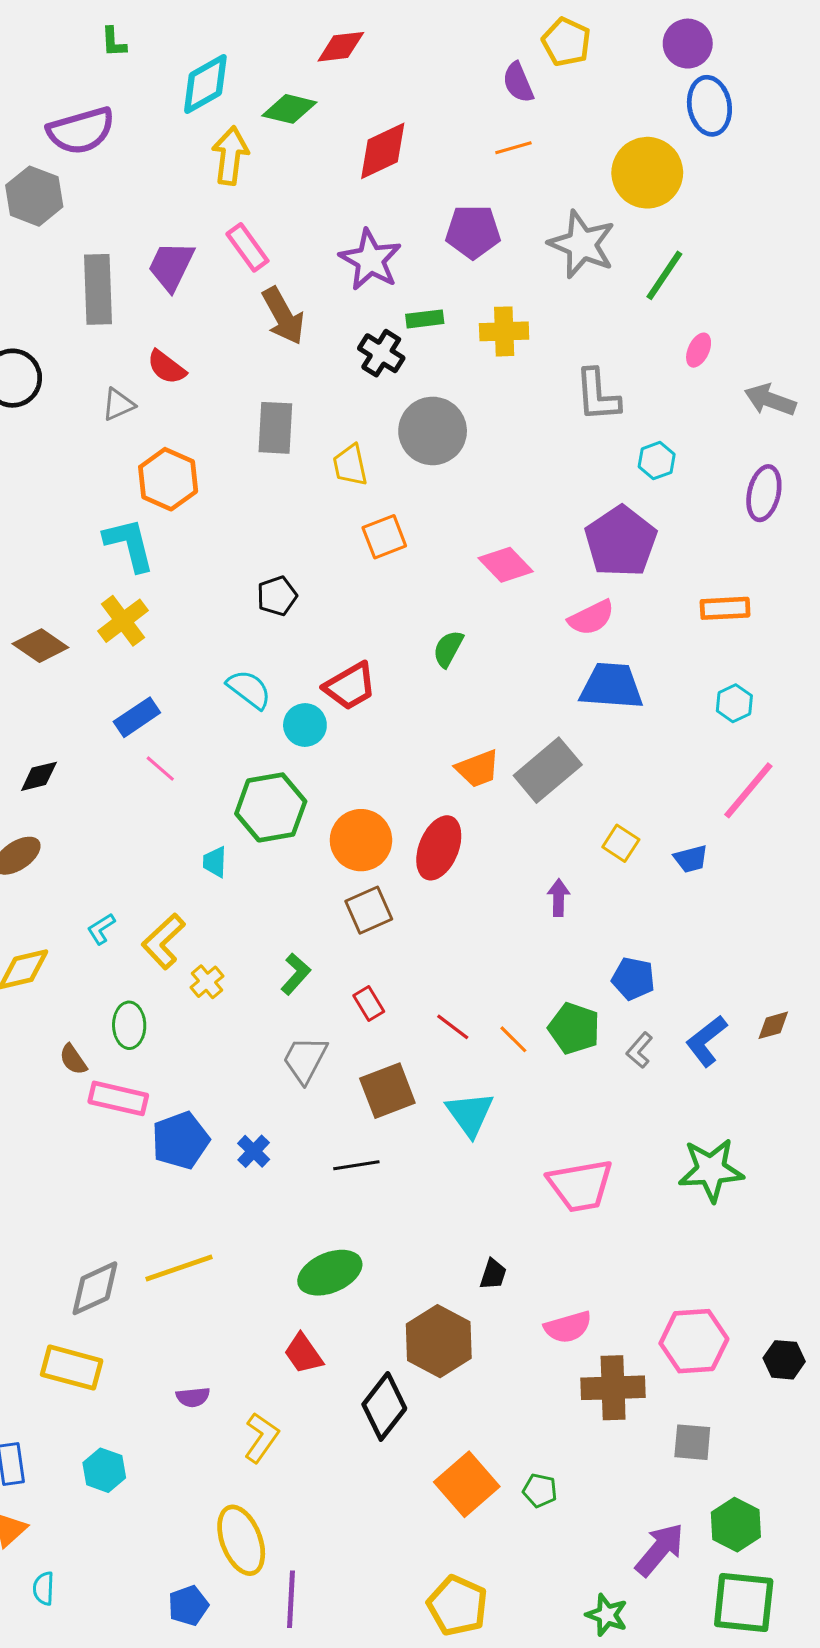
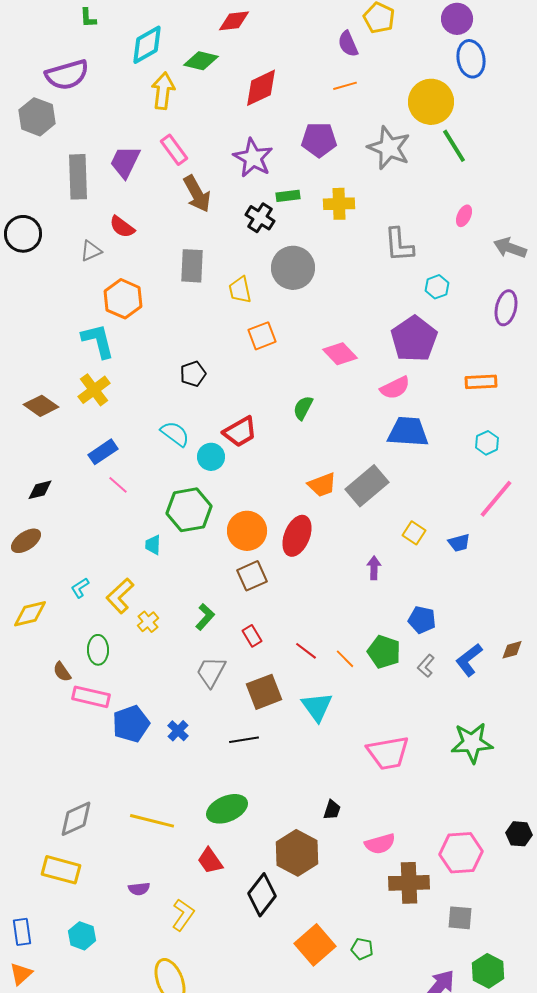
green line: (664, 275) -> (454, 146), moved, turned -66
yellow line: (179, 1268) -> (152, 821), moved, turned 33
black hexagon: (784, 1360) -> (519, 834), moved

